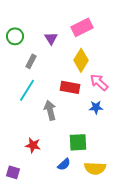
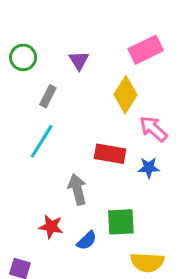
pink rectangle: (82, 27) -> (146, 50), moved
red rectangle: (70, 87) -> (110, 154), moved
gray arrow: (50, 110) -> (77, 189), moved
blue semicircle: (64, 164) -> (87, 241), moved

